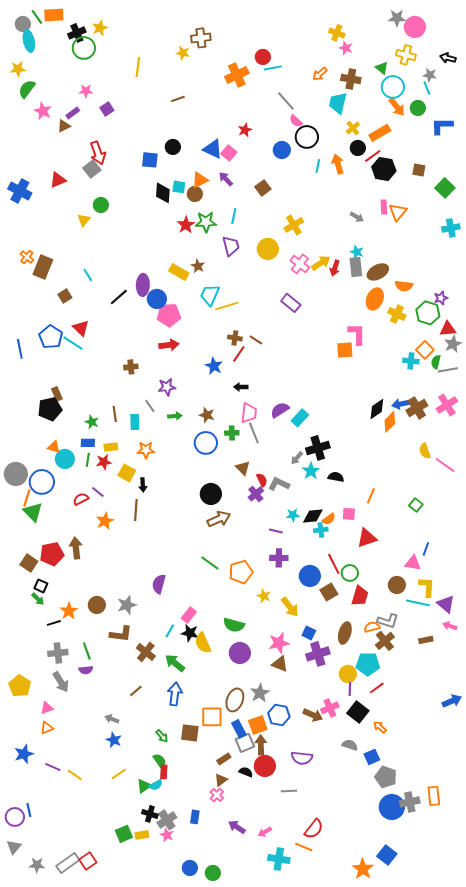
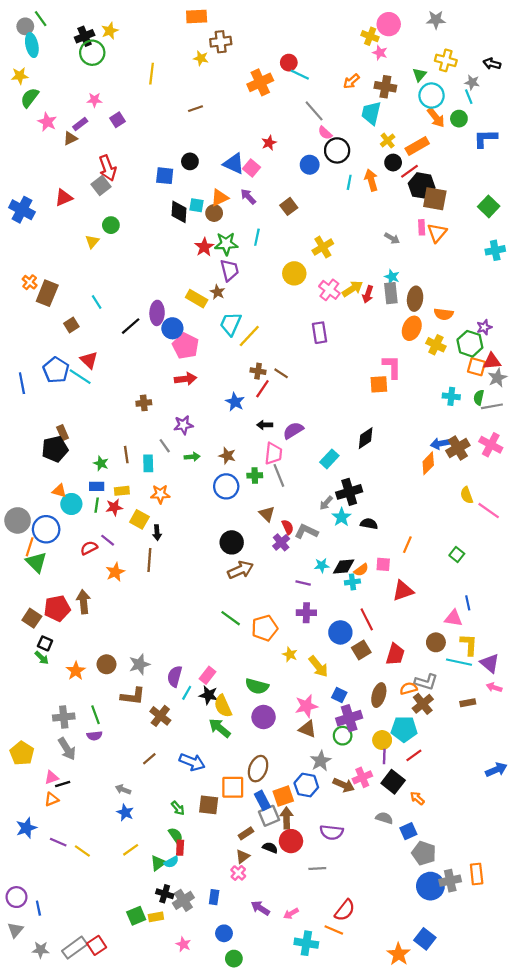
orange rectangle: (54, 15) -> (197, 16), moved
pink circle: (415, 27) -> (389, 24), moved
cyan line: (273, 68) -> (300, 75), turned 36
green triangle: (382, 68) -> (419, 75), turned 32
brown square: (419, 170) -> (435, 199), moved, size x1.6
purple trapezoid: (231, 246) -> (229, 270), moved
brown ellipse: (378, 272) -> (415, 299), turned -55
purple rectangle: (291, 303) -> (320, 333), turned 42
yellow line: (227, 306) -> (249, 336), turned -30
pink pentagon: (169, 315) -> (186, 346), turned 30
orange square: (425, 350) -> (477, 367), moved, turned -30
pink cross: (447, 405) -> (491, 445), turned -30
black diamond: (377, 409) -> (366, 438), moved
purple semicircle: (280, 410) -> (293, 430), moved
blue line: (426, 549) -> (468, 603), turned -32
green circle: (350, 573) -> (343, 736), moved
purple semicircle: (159, 584) -> (175, 676), moved
black line: (54, 623) -> (63, 784), moved
green arrow: (175, 663) -> (220, 728), moved
gray star: (260, 693) -> (321, 761), moved
blue arrow: (175, 694) -> (192, 762), turned 105
blue line: (29, 810) -> (38, 908), moved
pink star: (167, 835) -> (183, 944), moved
blue circle: (190, 868) -> (224, 933), moved

